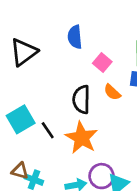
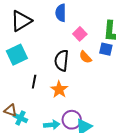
cyan square: (21, 119) -> (17, 55), moved
black line: (48, 130) -> (34, 82), turned 40
orange star: (82, 138) -> (59, 89), size x0.7

